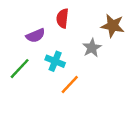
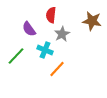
purple semicircle: (35, 36) -> (29, 29), turned 77
gray star: (92, 48) -> (62, 34), moved

